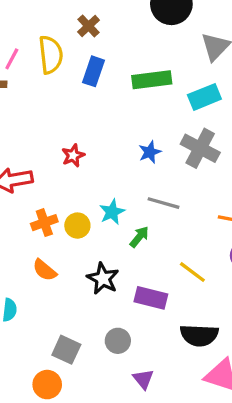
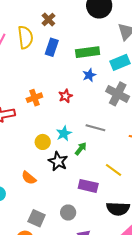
blue star: (150, 152) -> (89, 75), moved
red star: (73, 156) -> (65, 96), moved
orange cross: (44, 223) -> (34, 98), moved
orange semicircle: (45, 270) -> (29, 178), moved
black star: (103, 278) -> (58, 161), moved

